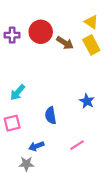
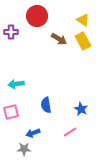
red circle: (41, 32) -> (37, 16), moved
cyan arrow: (18, 92) -> (16, 84), turned 42
blue star: (87, 101) -> (81, 109), moved

